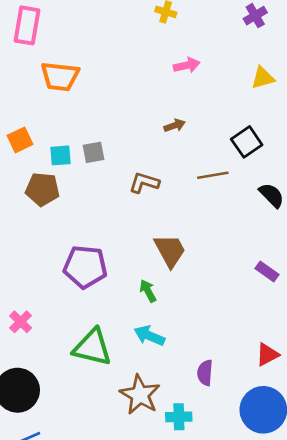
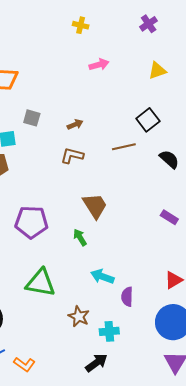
brown arrow: (175, 126) -> (75, 124), moved
gray square: (94, 152) -> (32, 118), moved, turned 30
cyan arrow: (149, 336) -> (102, 277), moved
brown star: (140, 395) -> (79, 316), size x0.7

